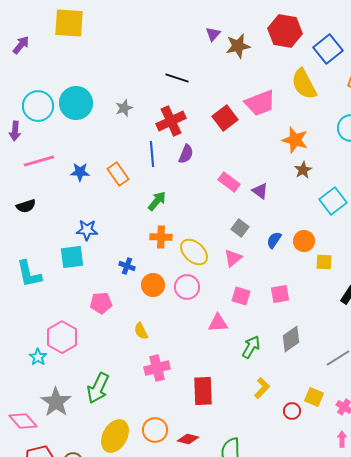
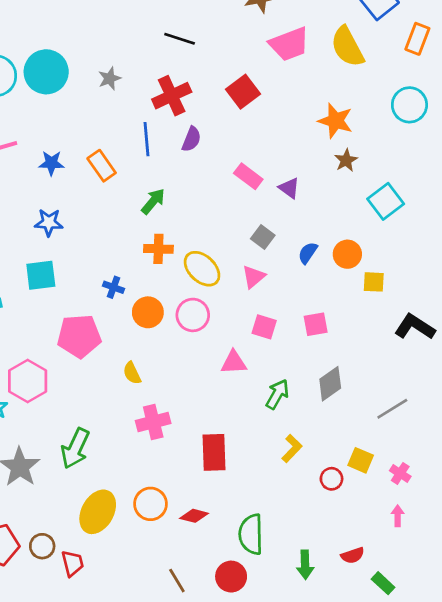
pink trapezoid: (260, 103) -> (289, 44), moved
blue star: (87, 230) -> (49, 222), moved
pink pentagon: (101, 303) -> (79, 336), size x1.5

